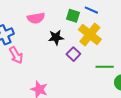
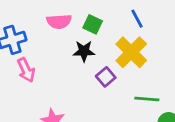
blue line: (91, 10) -> (137, 19), turned 32
green square: (73, 16) -> (93, 24), moved

